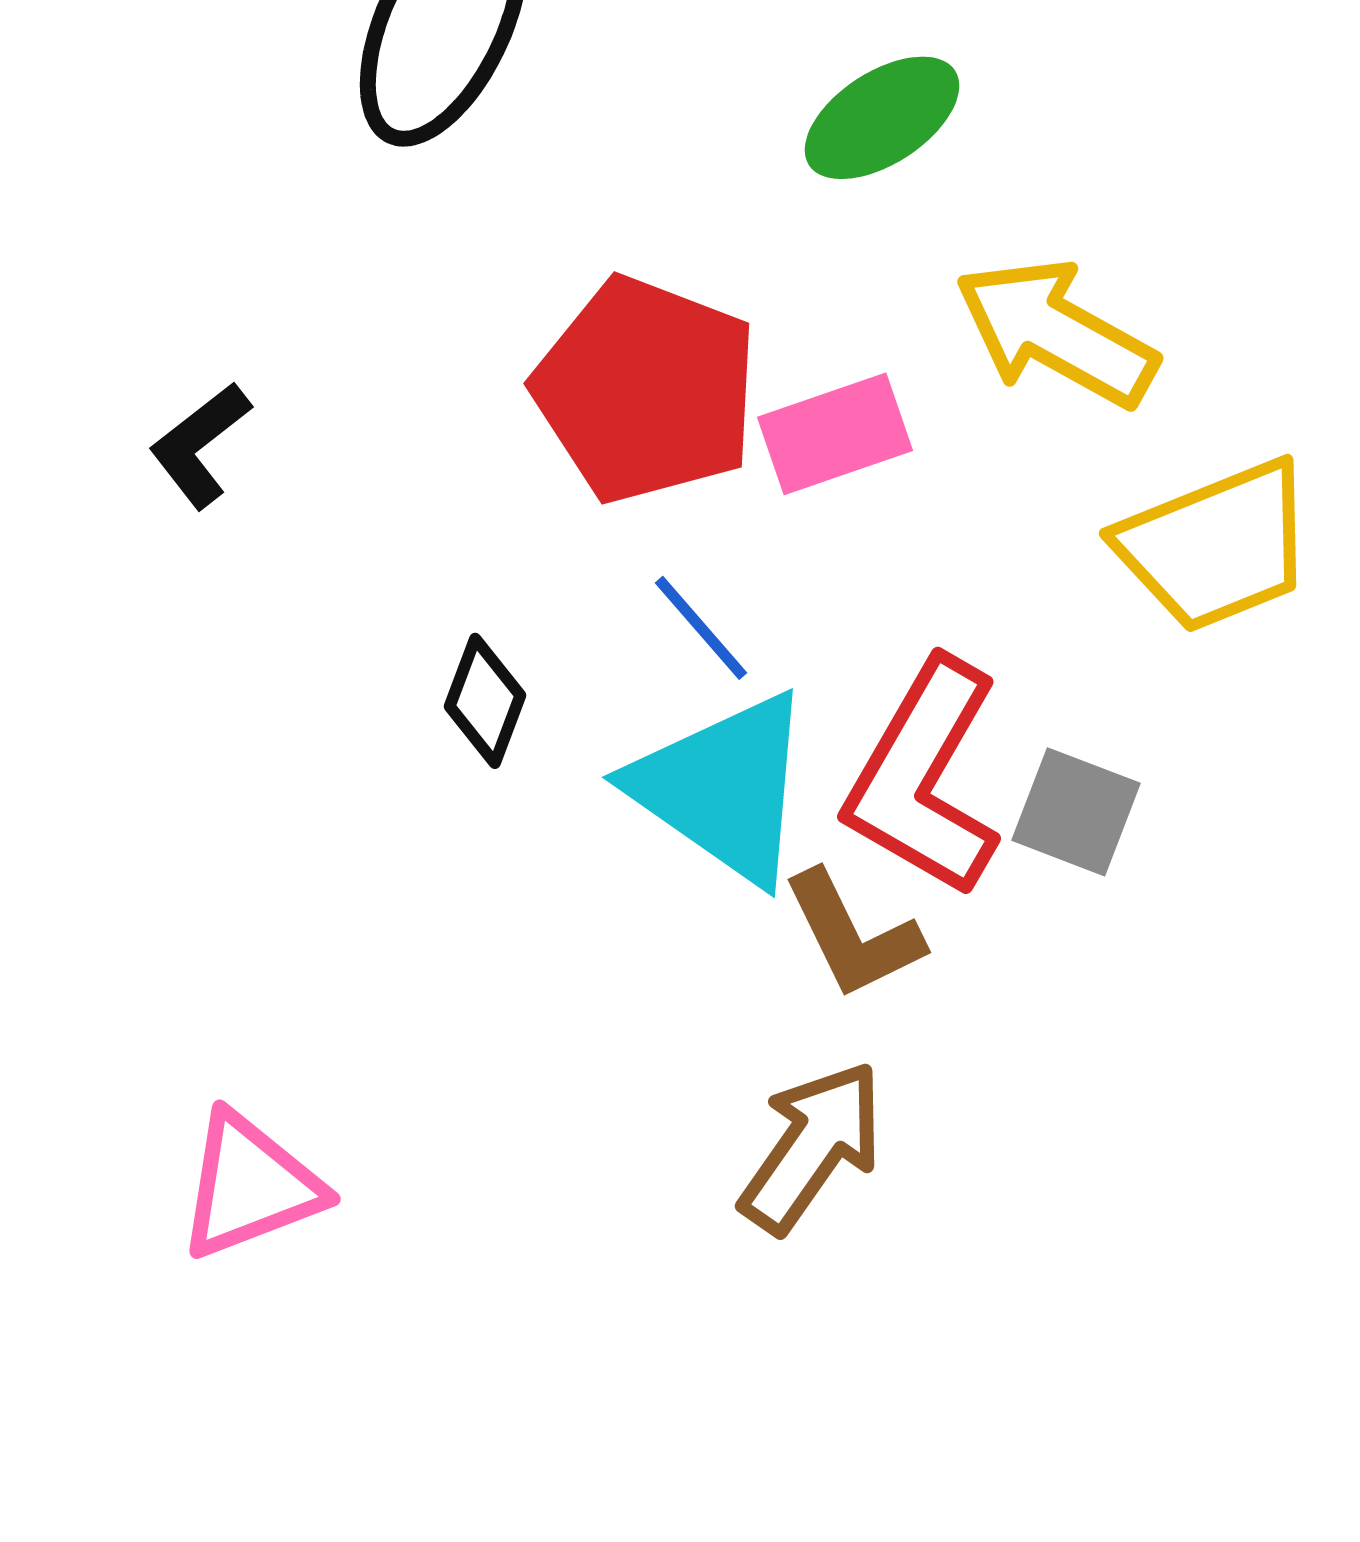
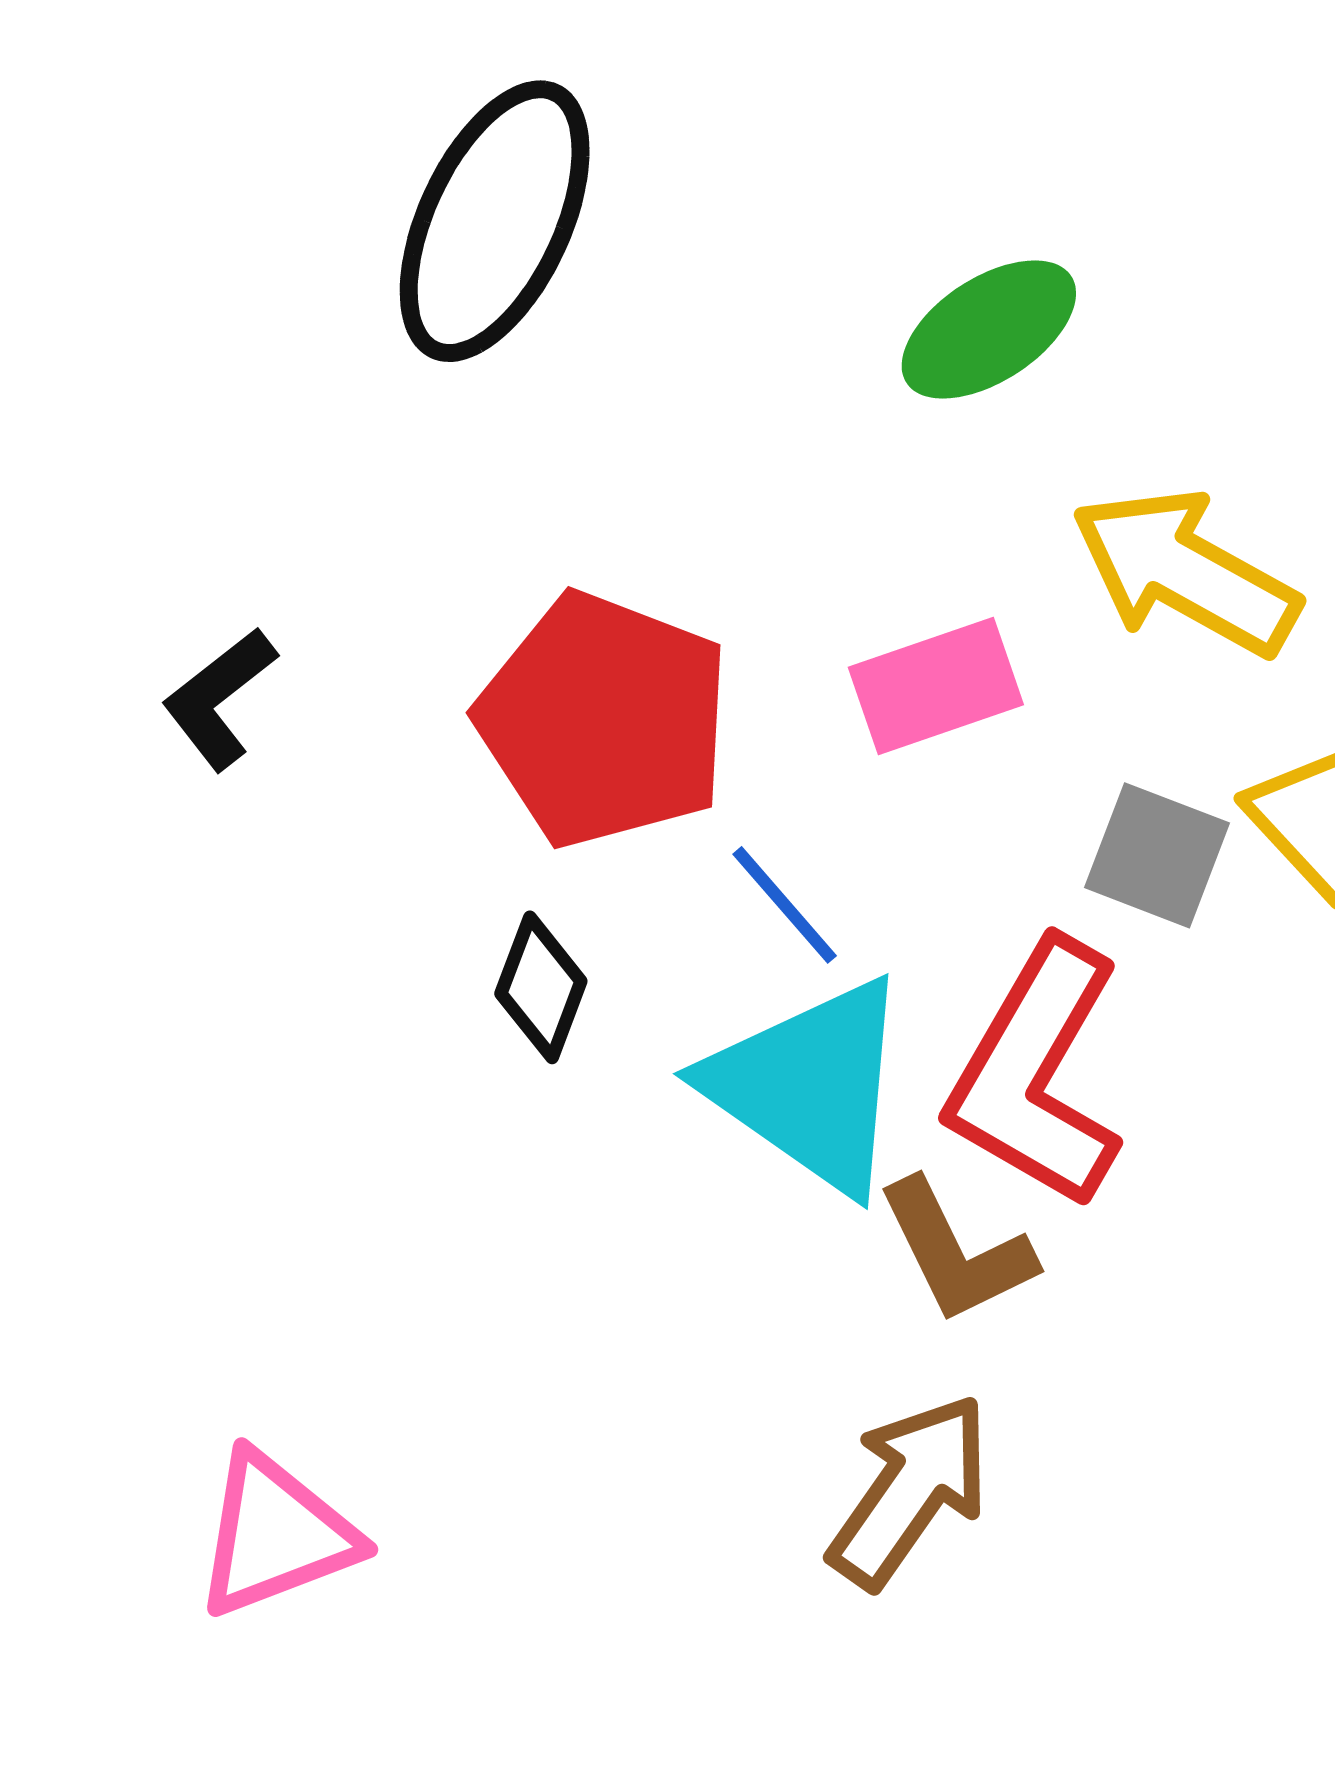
red pentagon: (646, 390) -> (604, 720), moved
gray square: (1076, 812) -> (1157, 855), moved

